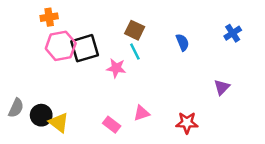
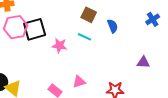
brown square: (135, 30) -> (89, 15), moved
cyan line: (135, 52) -> (85, 37), moved, turned -40
purple triangle: (222, 87) -> (143, 62), turned 48

